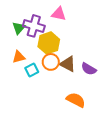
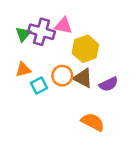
pink triangle: (59, 14) -> (63, 26), moved
yellow hexagon: (49, 43) -> (85, 49), moved
purple semicircle: (89, 69) -> (109, 84), turned -56

